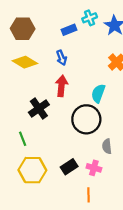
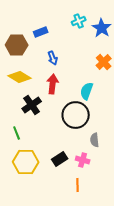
brown hexagon: (23, 29) -> (17, 45), moved
blue rectangle: (69, 30) -> (41, 32), moved
yellow diamond: (25, 62) -> (20, 77), moved

